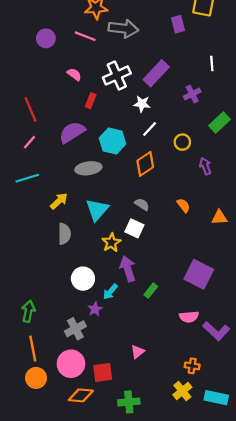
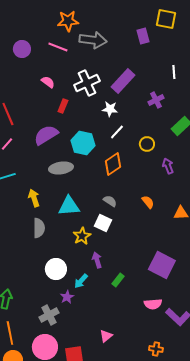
yellow arrow: (59, 201) -> (34, 198), turned -66
cyan triangle: (97, 210) -> (69, 206), turned 45
purple arrow: (128, 269) -> (97, 260), size x0.7

